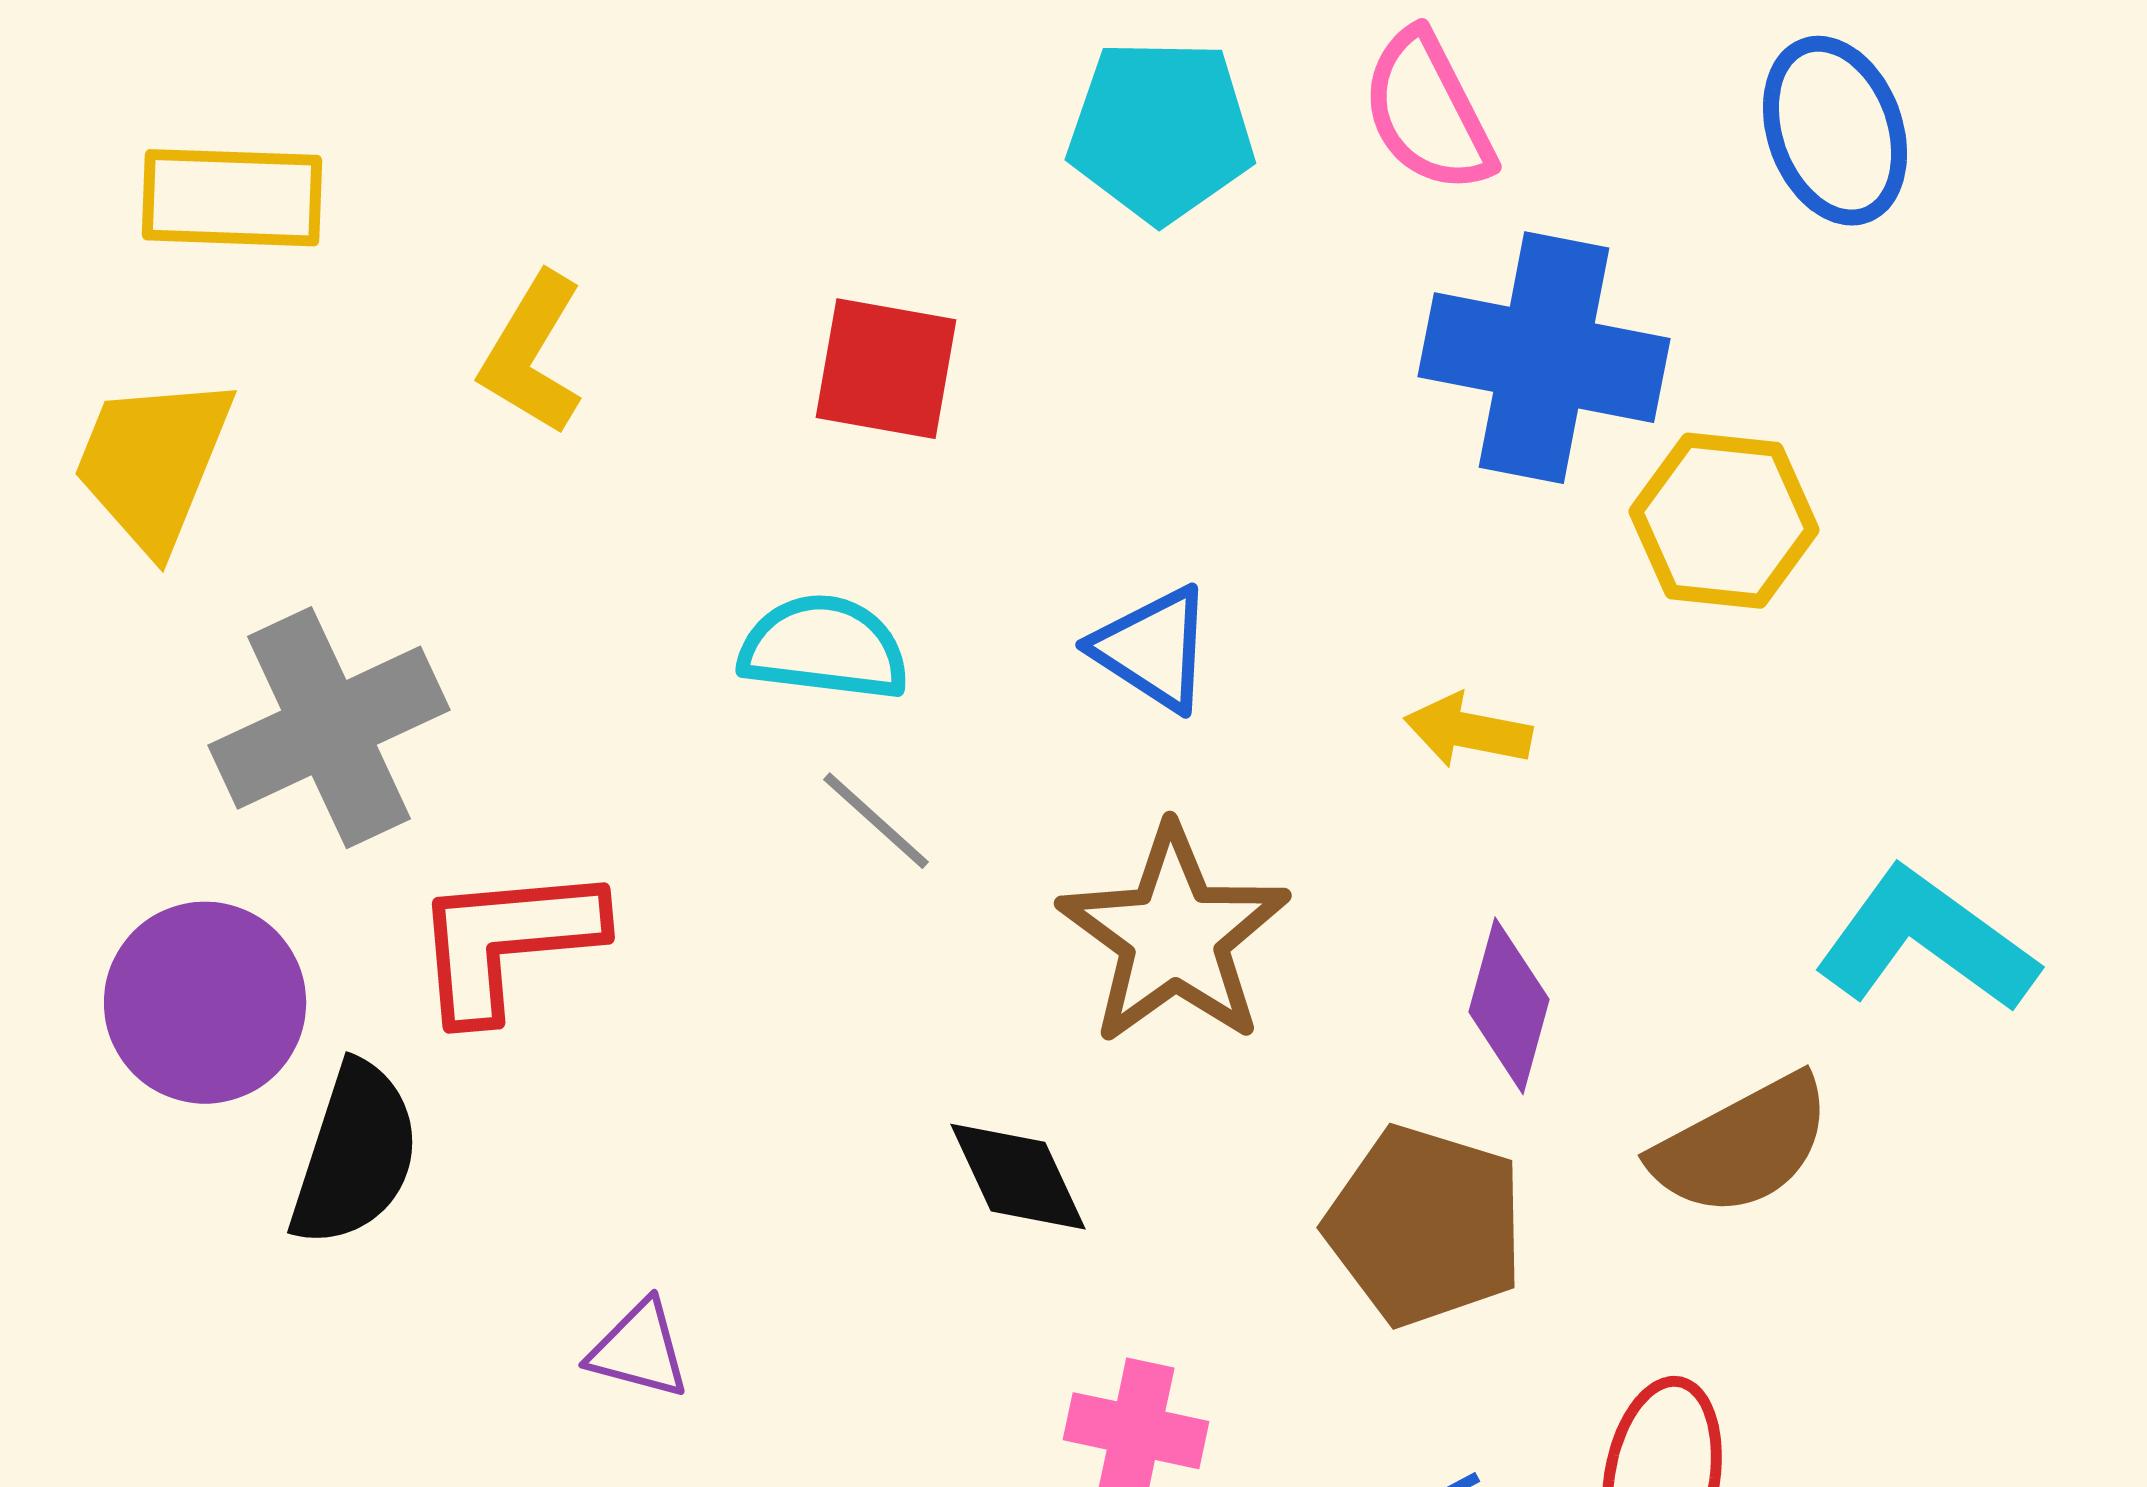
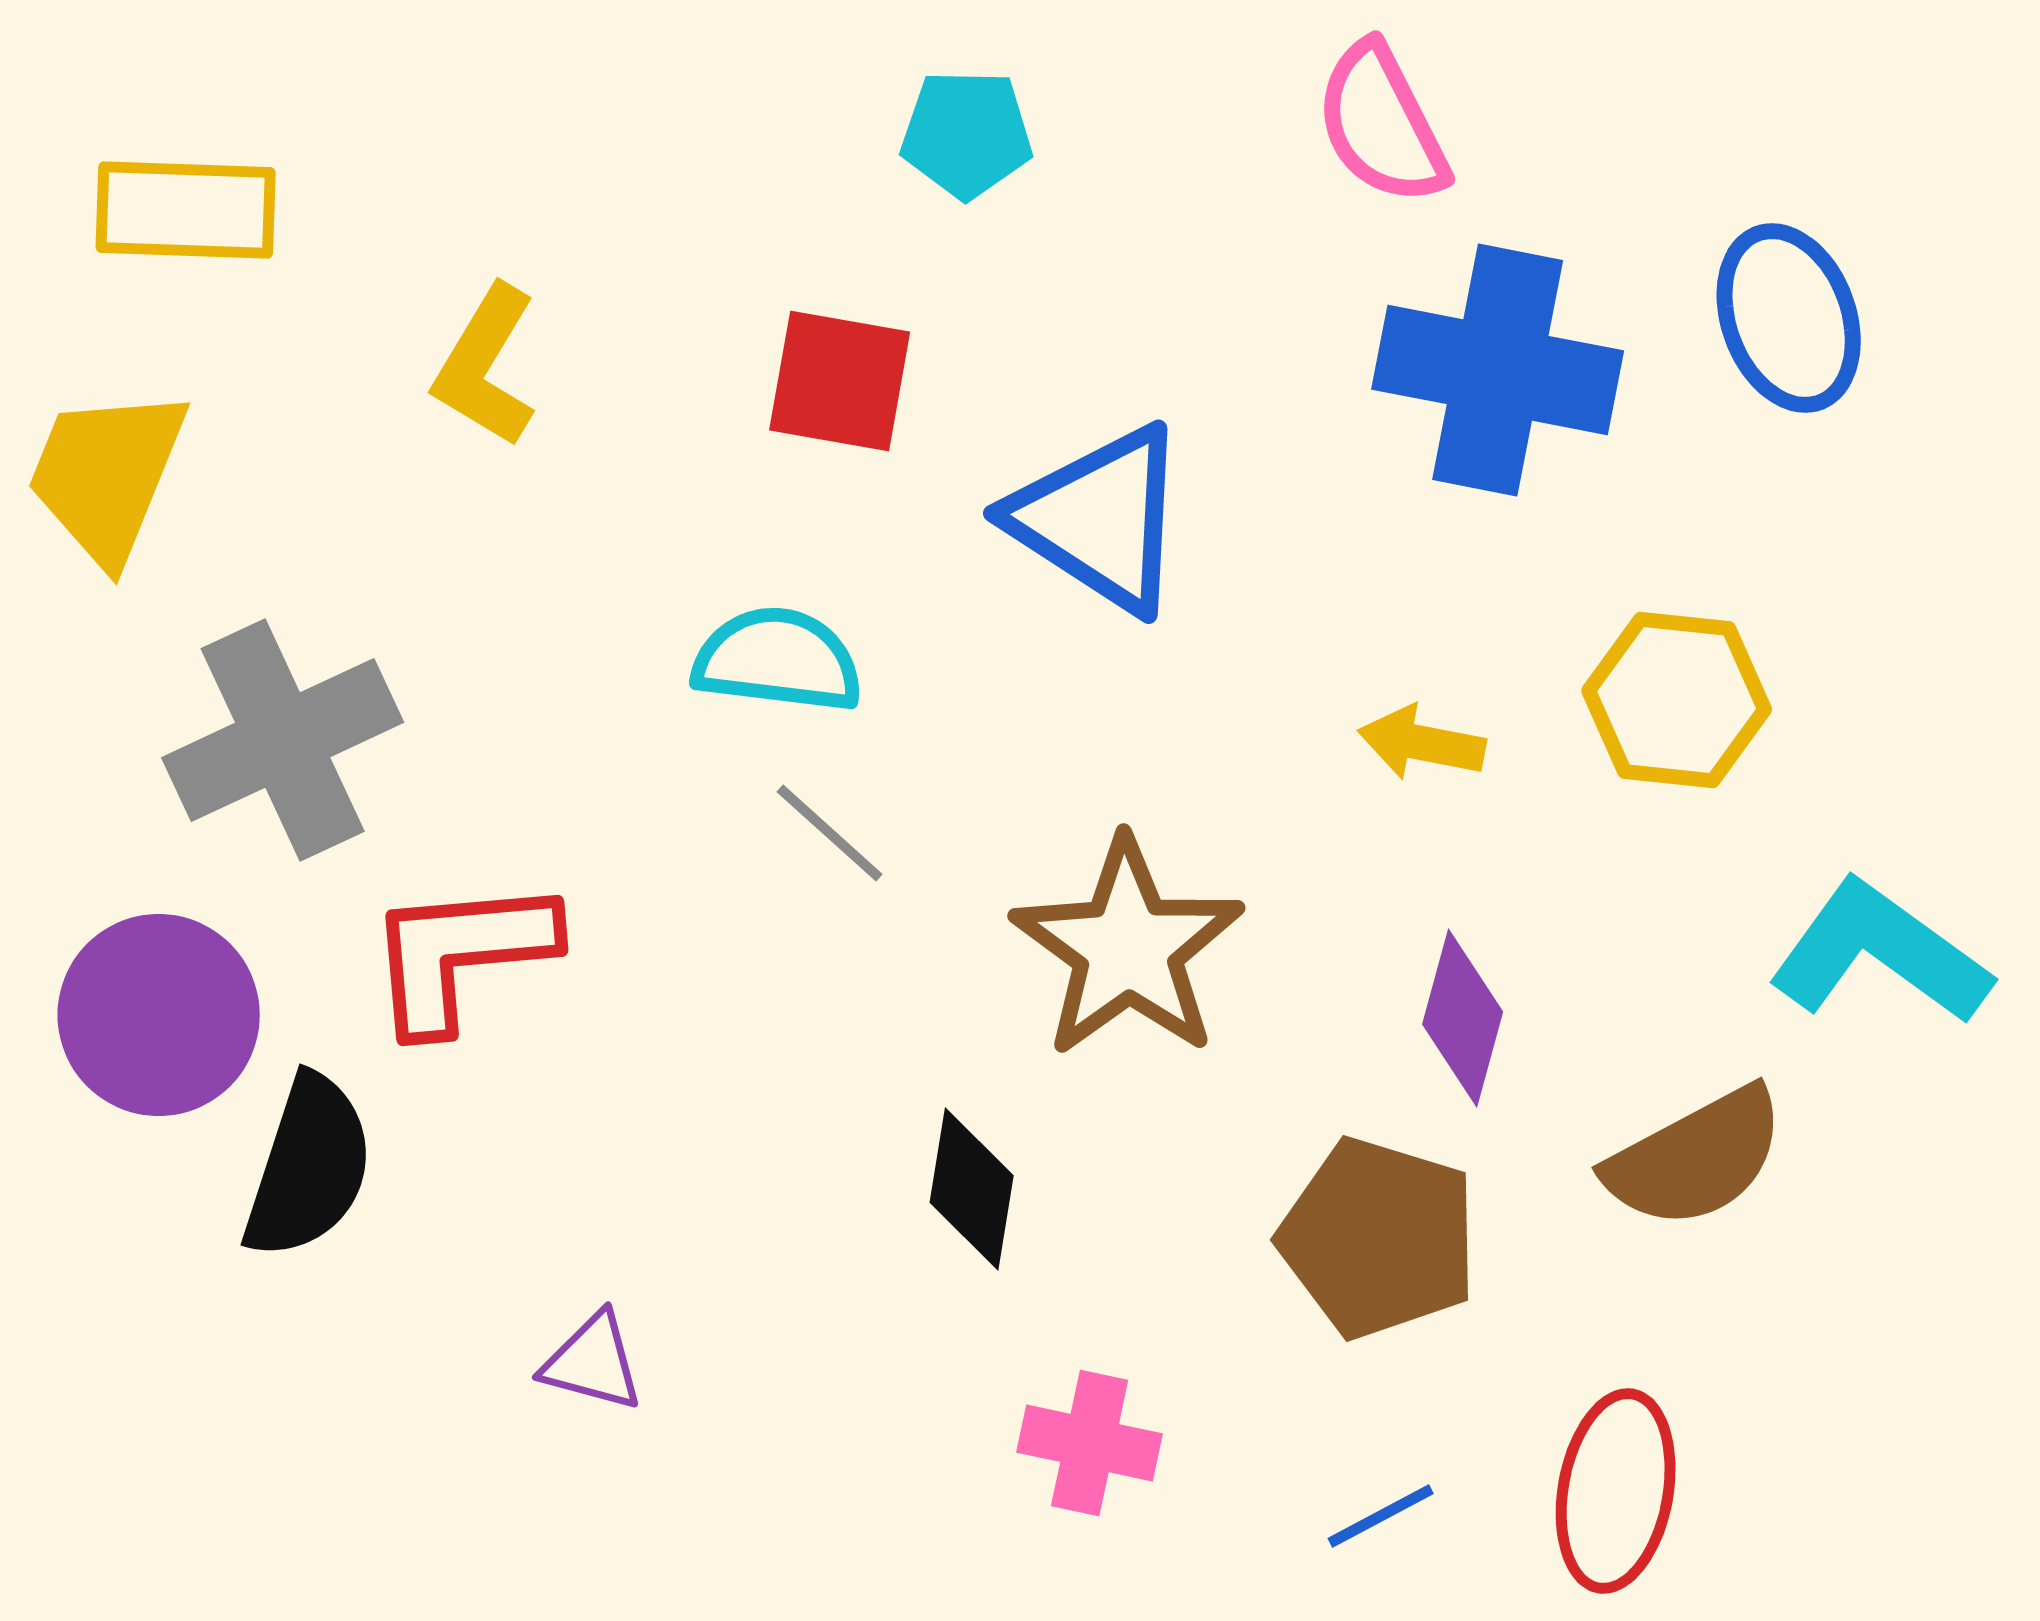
cyan pentagon: (1161, 131) -> (967, 134), moved, size x0.7
blue ellipse: (1835, 131) -> (1789, 318), moved
yellow hexagon: (1724, 521) -> (1677, 700), moved
blue triangle: (1153, 649) -> (1100, 519), moved, size x1.5
black diamond: (1018, 1177) -> (972, 1189), turned 34

